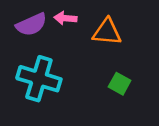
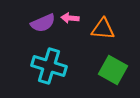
green square: (120, 84) -> (113, 70), size x1.6

